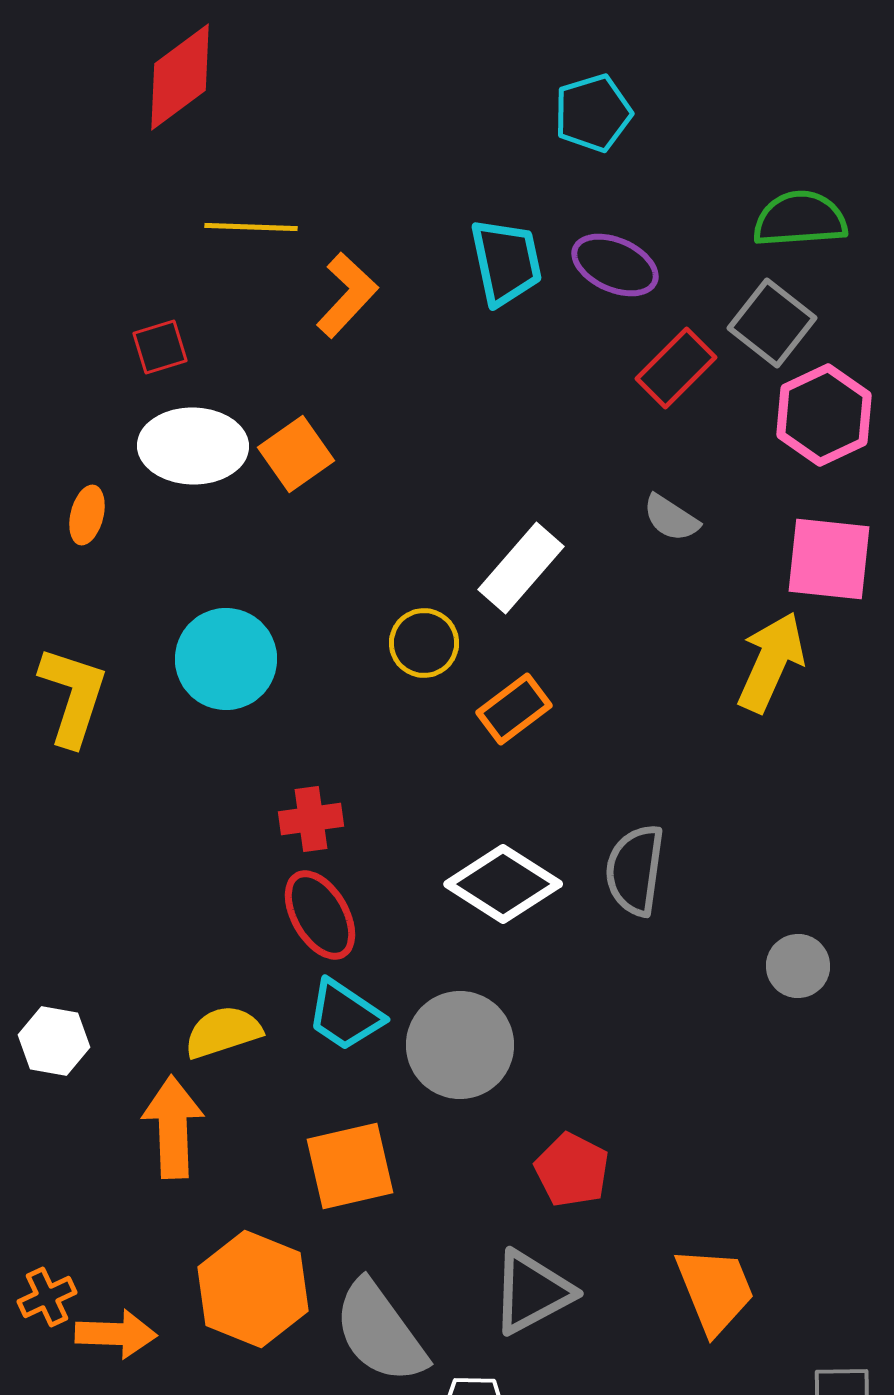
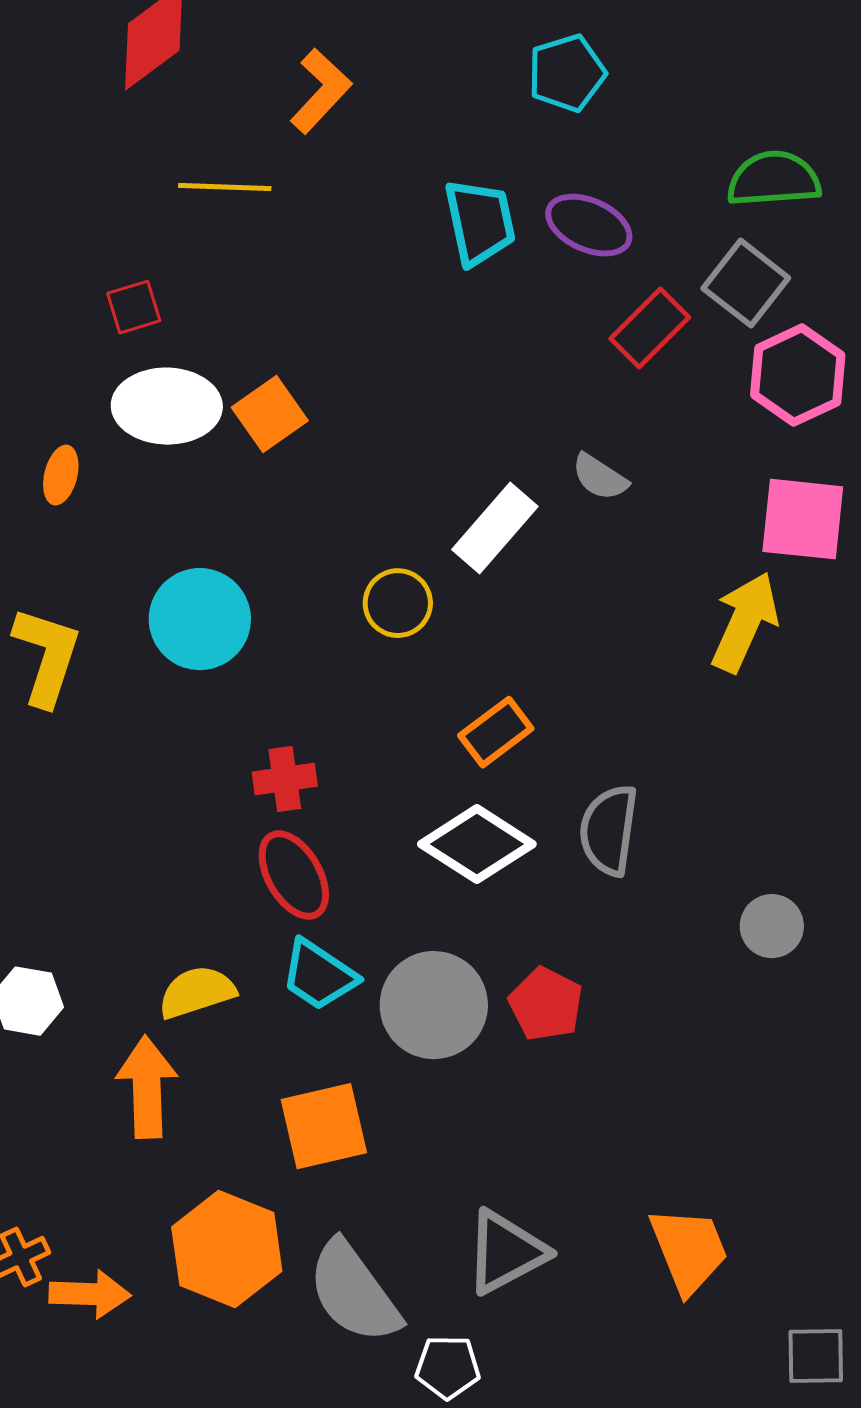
orange L-shape: (347, 295) -> (321, 91), moved
gray semicircle: (671, 518) -> (600, 477), moved
orange rectangle: (514, 709) -> (496, 732), moved
red pentagon: (572, 1170) -> (546, 1004), moved

